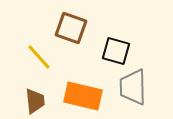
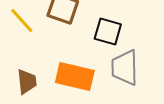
yellow line: (39, 57) -> (22, 20), moved

